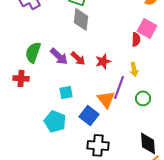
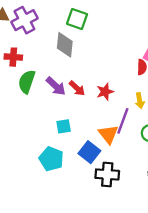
gray diamond: (81, 19) -> (65, 45), moved
red cross: (21, 78) -> (13, 57), moved
black cross: (98, 145) -> (107, 174), moved

